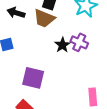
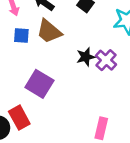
brown trapezoid: (44, 18) -> (49, 31), moved

